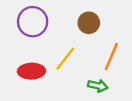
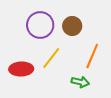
purple circle: (33, 22) -> (40, 25), moved

